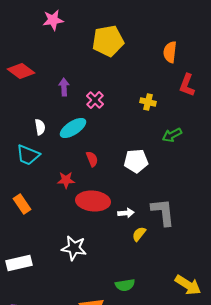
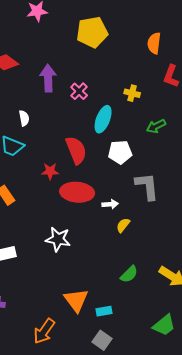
purple arrow: (64, 87) -> (48, 78), size x1.5
cyan ellipse: (73, 128) -> (103, 119), moved, turned -36
red semicircle: (92, 159) -> (76, 150), size x1.8
gray L-shape: (163, 212) -> (147, 186), moved
green semicircle: (125, 285) -> (129, 274), moved, turned -36

